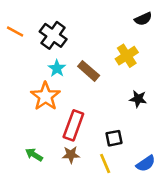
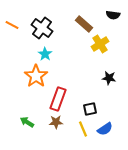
black semicircle: (143, 19) -> (113, 15), turned 32
brown rectangle: (89, 71) -> (84, 24), moved
blue semicircle: (146, 164) -> (105, 129), moved

